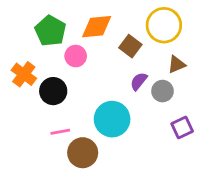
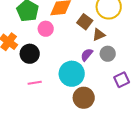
brown triangle: (177, 64) -> (99, 35), moved
purple semicircle: (139, 81) -> (87, 55), moved
brown circle: (83, 153) -> (84, 98), moved

